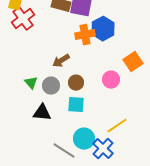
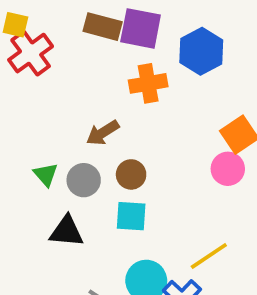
blue hexagon: (103, 29) -> (201, 51), moved
pink circle: (111, 80) -> (228, 169), moved

